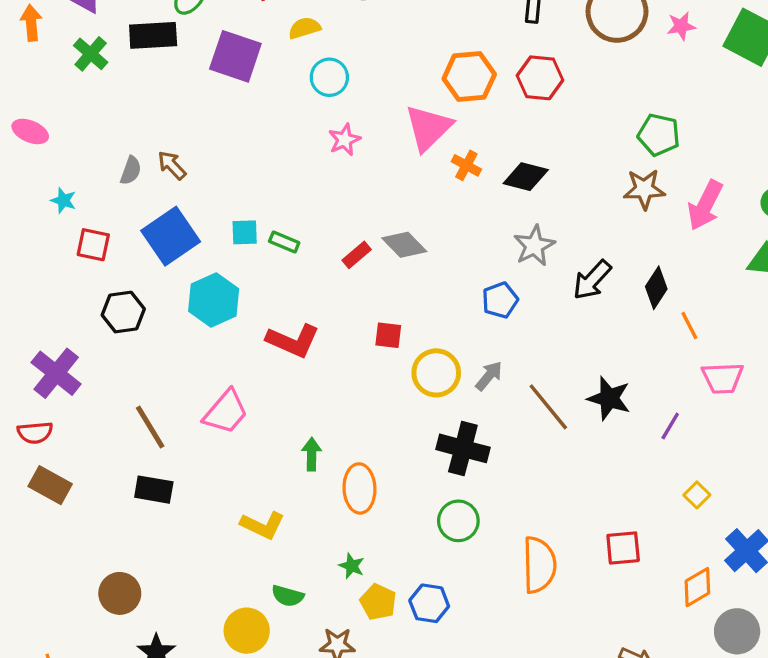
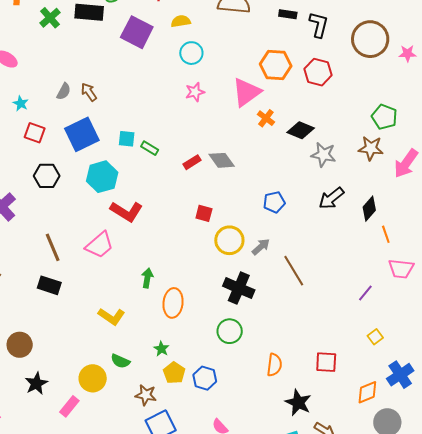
gray star: (534, 246) -> (323, 155), moved, turned 30
red L-shape: (293, 341) -> (126, 211), moved
black star: (609, 398) -> (298, 403), moved
orange semicircle: (539, 565) -> (274, 365), size x0.7

